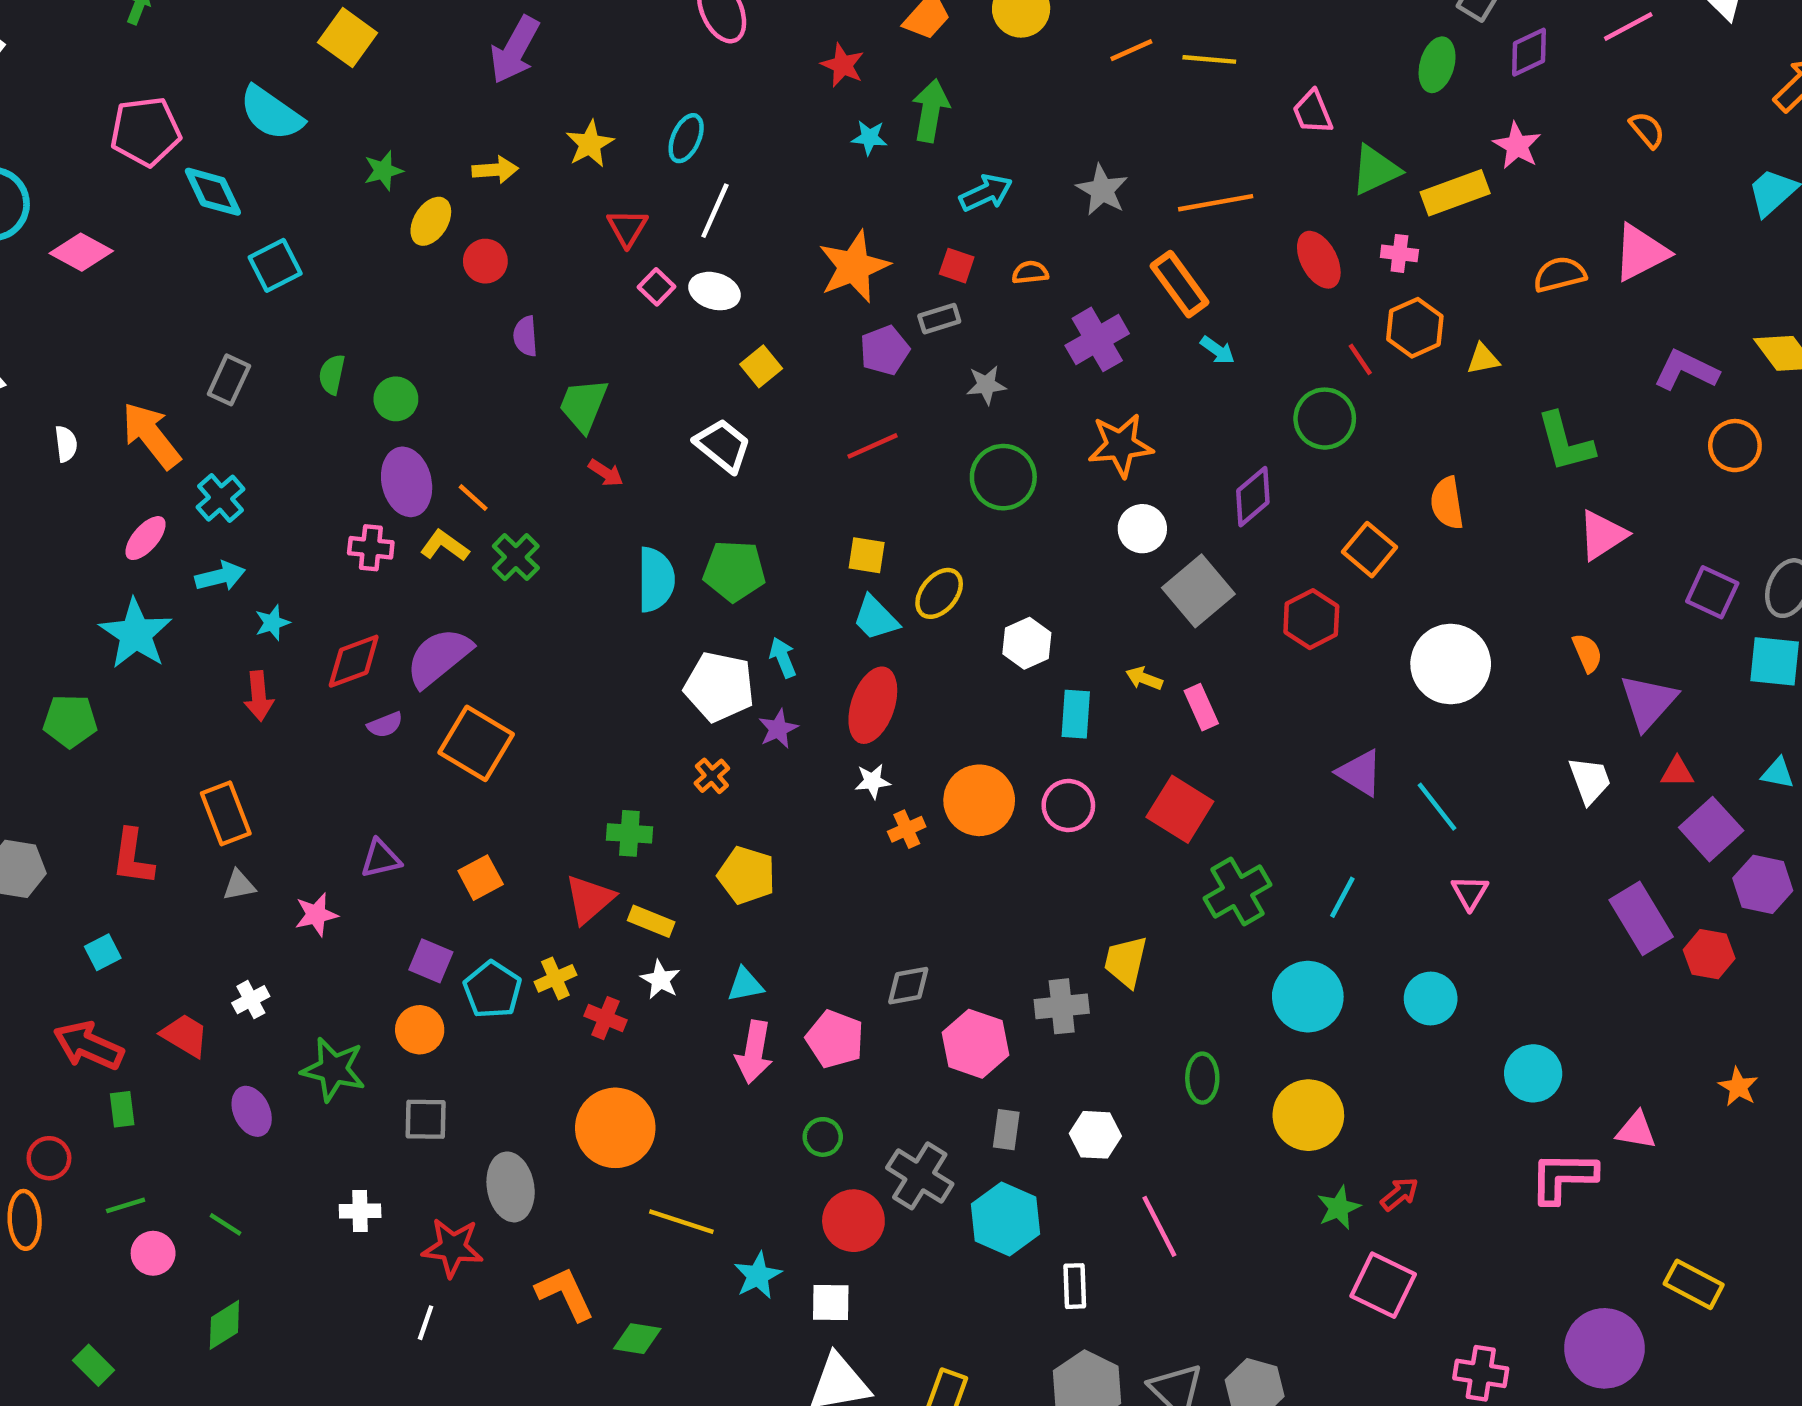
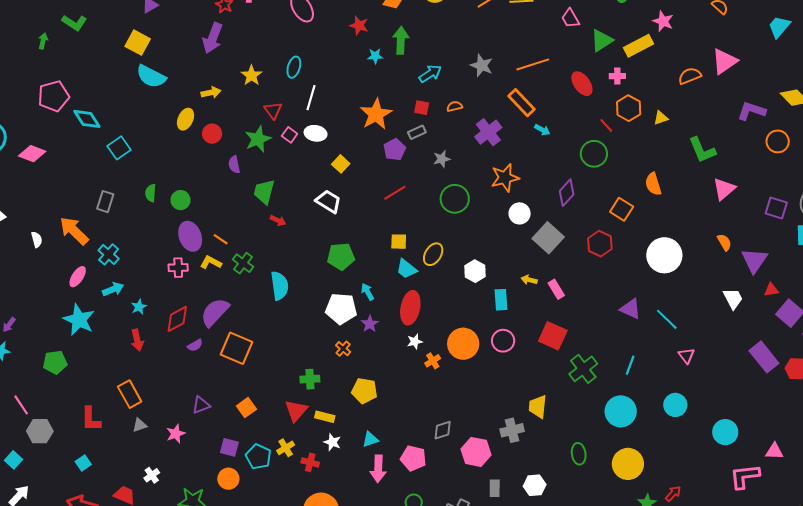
cyan semicircle: (271, 113) -> (151, 76), moved
green star: (383, 171) -> (258, 139), moved, size x1.5
cyan semicircle: (656, 580) -> (279, 286), moved

